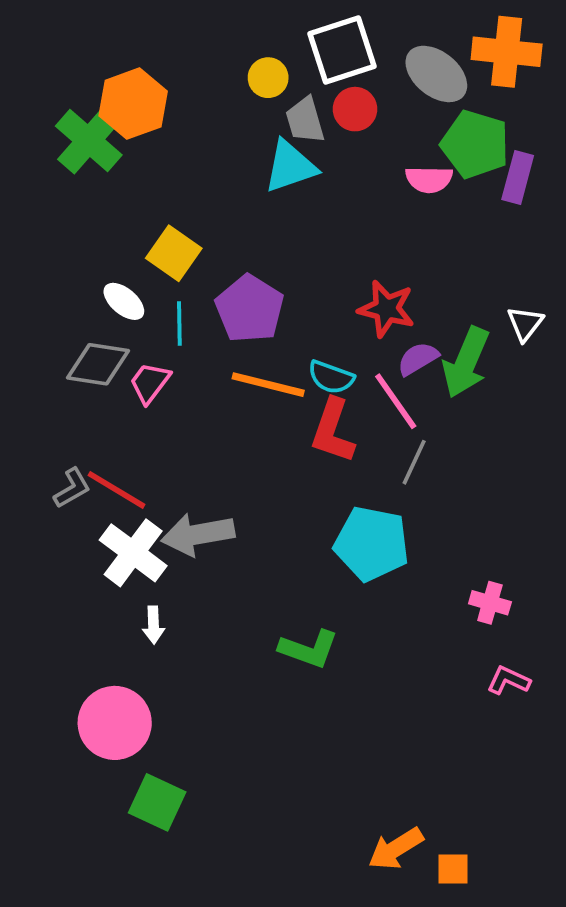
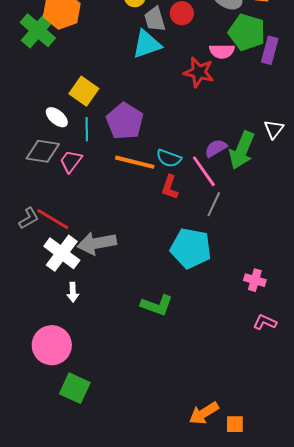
red star: (386, 309) -> (199, 72), moved
red L-shape: (333, 431) -> (170, 187), size x0.7

